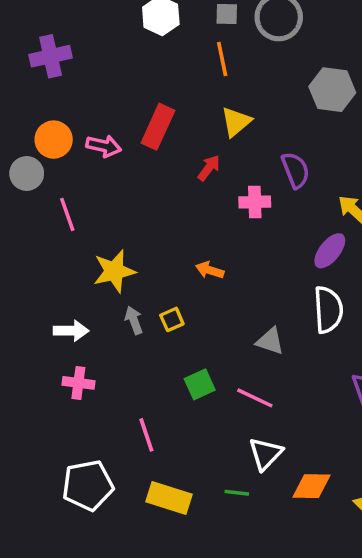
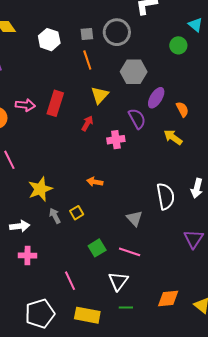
gray hexagon: (332, 90) -> (134, 72), moved
pink arrow: (104, 146) -> (25, 105), moved
purple ellipse: (330, 251) -> (156, 98), moved
gray triangle: (270, 341) -> (134, 218), turned 36
white triangle: (266, 454) -> (118, 281), moved

